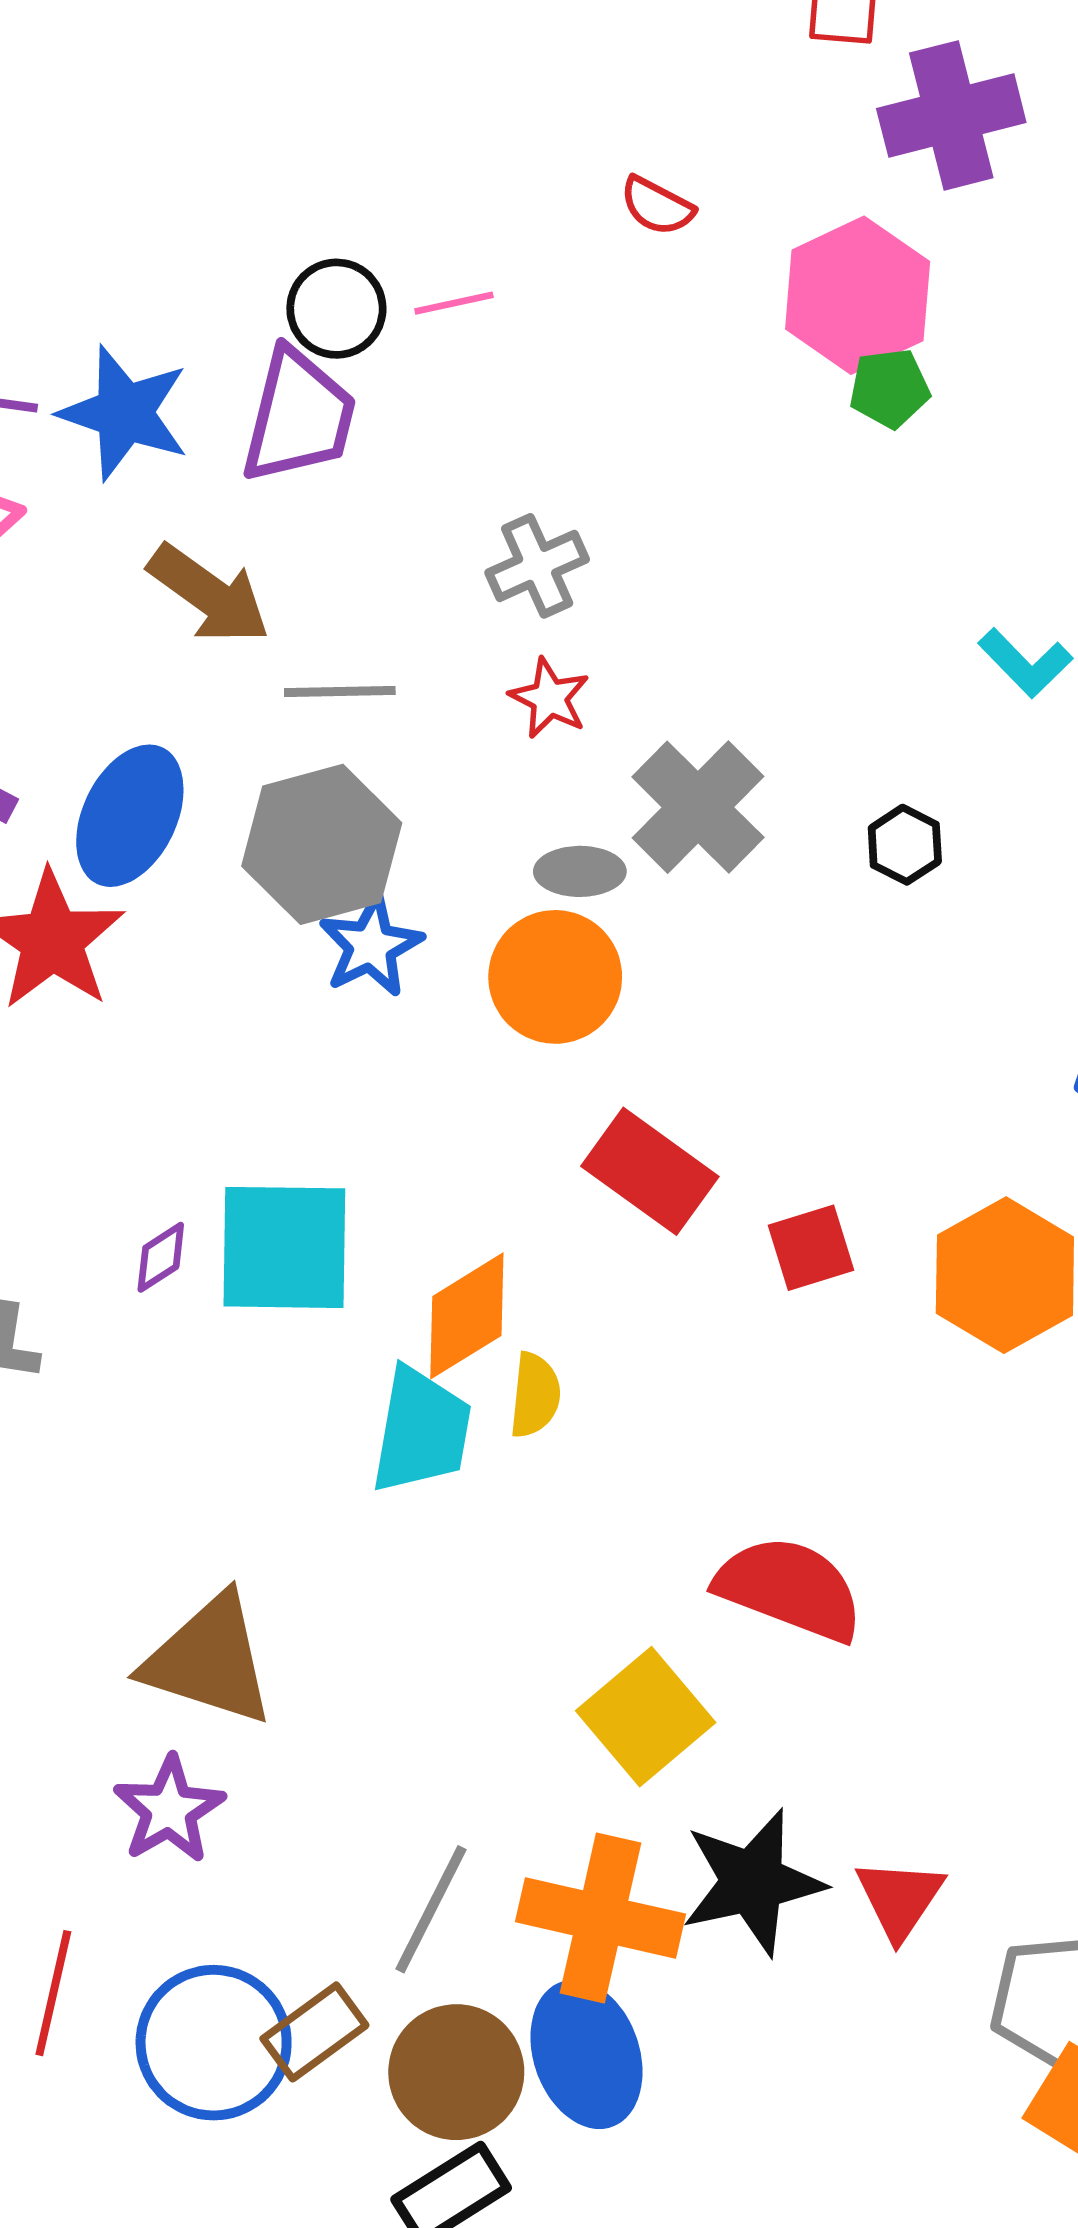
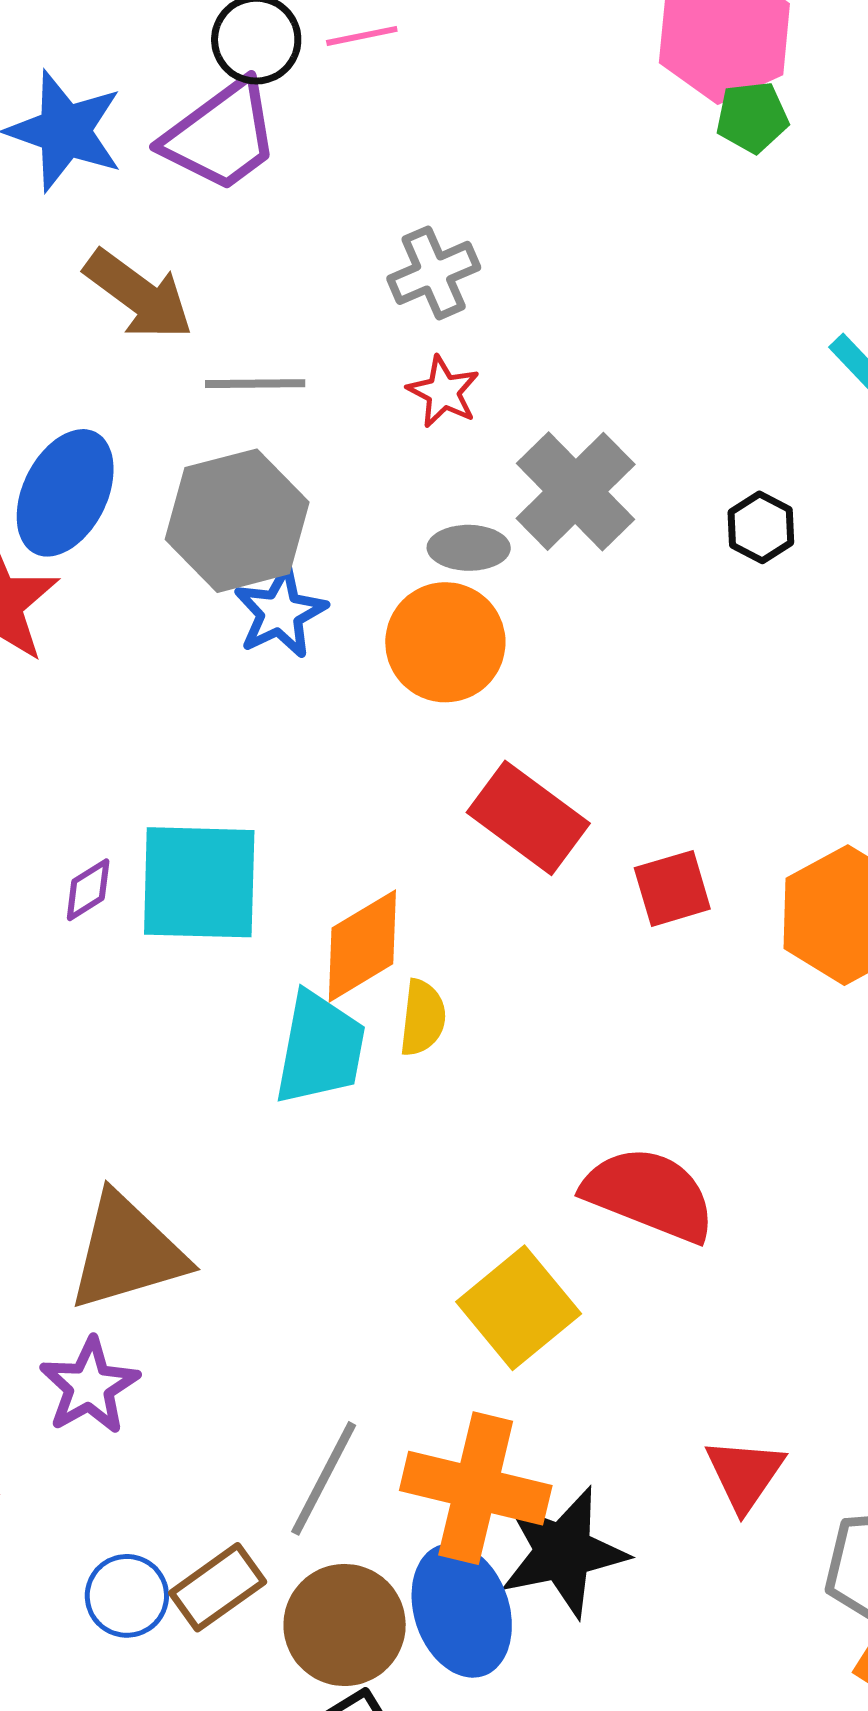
purple trapezoid: (299, 416) -> (221, 136), turned 39
brown triangle: (209, 1660) -> (127, 1252), turned -35
black star: (753, 1882) -> (563, 1552), moved
blue circle: (214, 2043) -> (127, 1596), size x0.6

